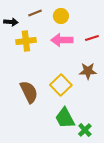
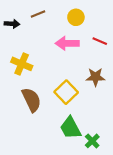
yellow circle: (61, 16) -> (76, 17), moved
red line: (92, 38) -> (100, 41), turned 40
yellow cross: (26, 41) -> (22, 64), moved, turned 30

